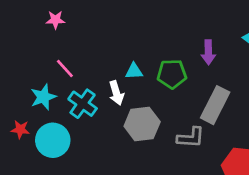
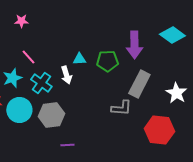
purple arrow: (208, 52) -> (134, 45), size x1.5
gray hexagon: (142, 124) -> (51, 115), moved

